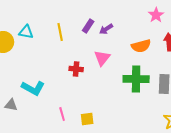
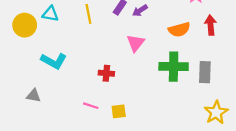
red cross: (76, 69) -> (106, 73), moved
cyan L-shape: (33, 88) -> (54, 61), moved
pink line: (62, 114) -> (91, 106), turned -56

